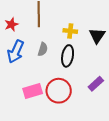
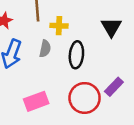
yellow cross: (70, 31) -> (59, 26), moved
red circle: (59, 91) -> (85, 98), moved

